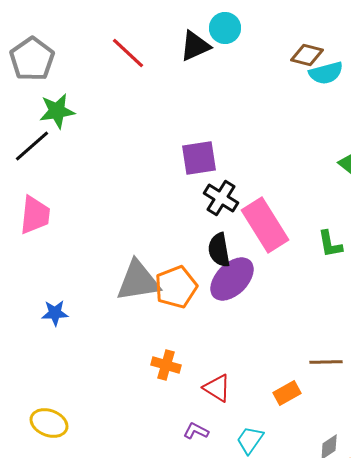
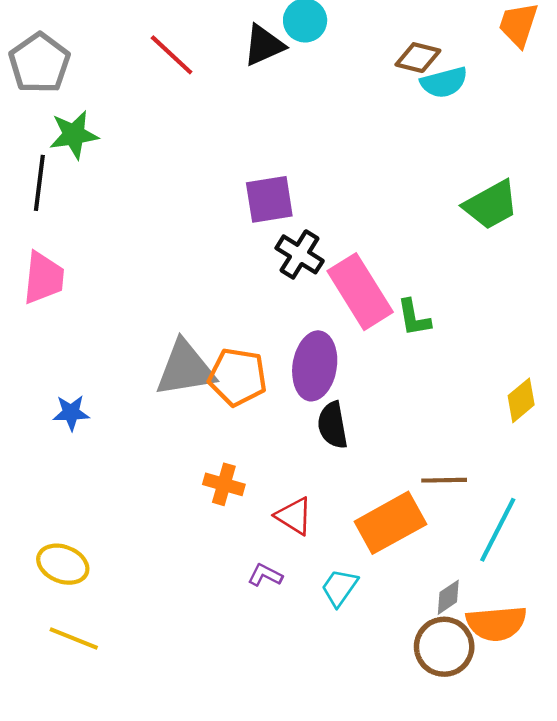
black line: (32, 146) -> (39, 183), turned -42
green L-shape: (330, 244) -> (414, 318), moved
black semicircle: (219, 250) -> (333, 425), moved
purple ellipse: (232, 279) -> (315, 366), turned -36
orange pentagon: (176, 287) -> (238, 377), turned 30
orange rectangle: (287, 393) -> (390, 523), size x1.8

